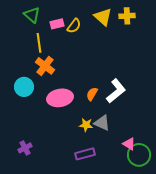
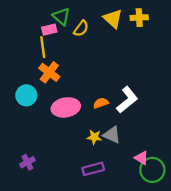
green triangle: (32, 15) -> (61, 16), moved
pink rectangle: (57, 24) -> (49, 30), moved
orange semicircle: (92, 94) -> (101, 103), turned 40

